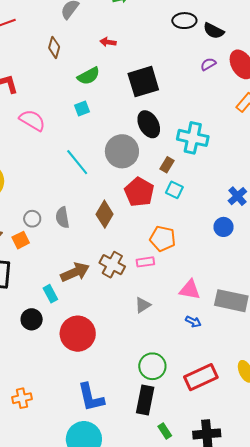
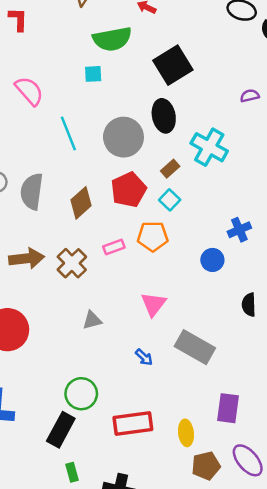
purple semicircle: (208, 64) -> (250, 96), moved
green semicircle: (89, 76) -> (112, 39), size x1.4
black square: (143, 82) -> (173, 65), turned -32
pink semicircle: (32, 120) -> (29, 91), moved
gray semicircle: (62, 218) -> (32, 191), size x1.4
orange pentagon: (163, 239) -> (153, 236), moved, turned -30
pink rectangle: (145, 262) -> (114, 247), moved, turned -30
pink triangle: (190, 290) -> (153, 304), moved, turned 40

